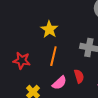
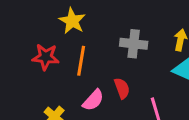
red star: (22, 61) -> (46, 57), moved

